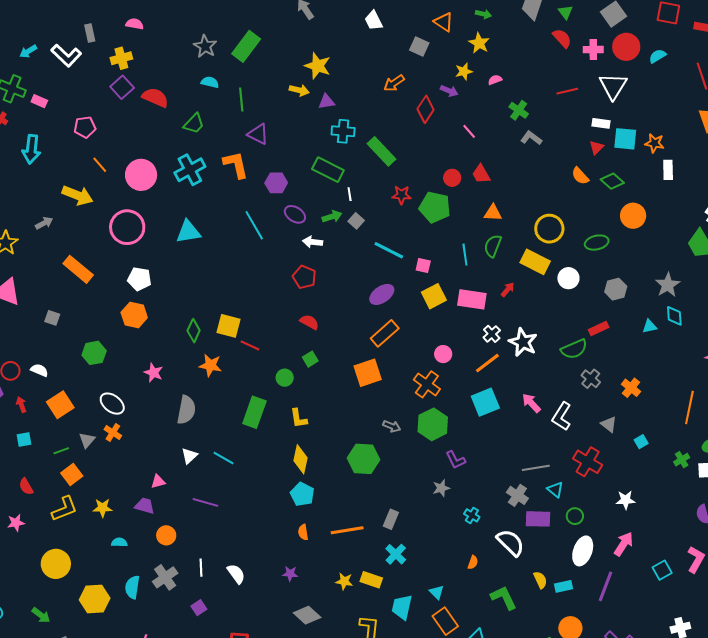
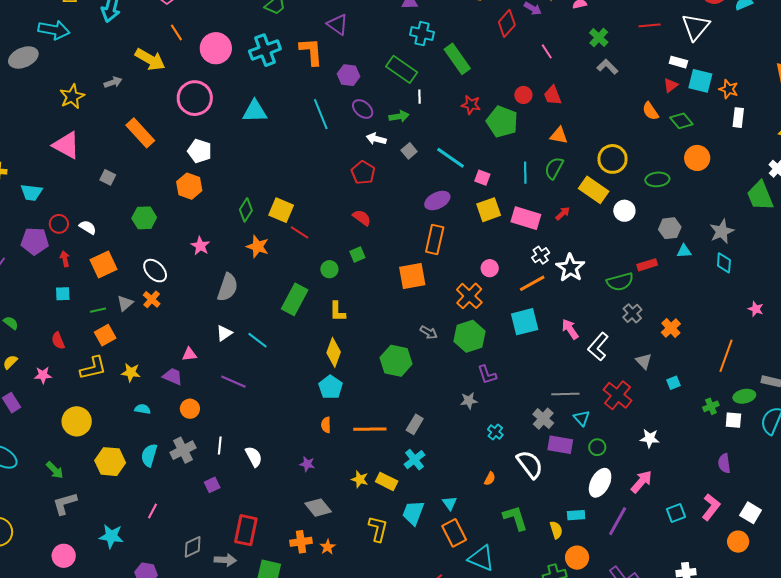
gray square: (356, 221) -> (409, 151), moved
cyan triangle: (650, 326) -> (684, 251), moved
orange rectangle: (385, 333) -> (435, 239), turned -44
yellow semicircle: (540, 580) -> (556, 530), moved

